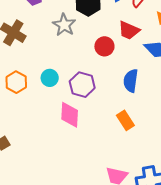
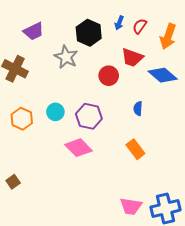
blue semicircle: (131, 81) -> (138, 109), size x0.6
pink diamond: (70, 115) -> (78, 148), turned -44

